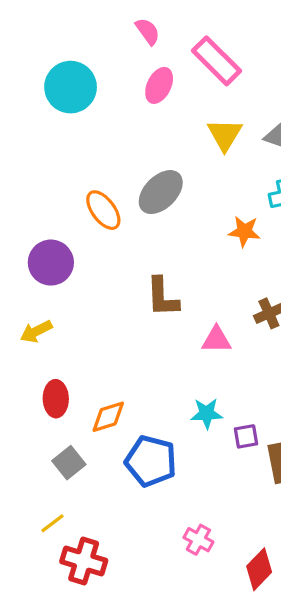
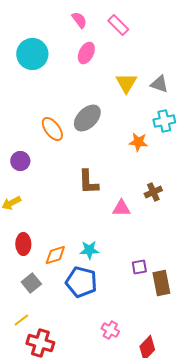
pink rectangle: (216, 61) -> (118, 25), moved, size x0.7
purple circle: (51, 263) -> (20, 161), size x0.7
cyan star: (207, 413) -> (89, 250), moved

